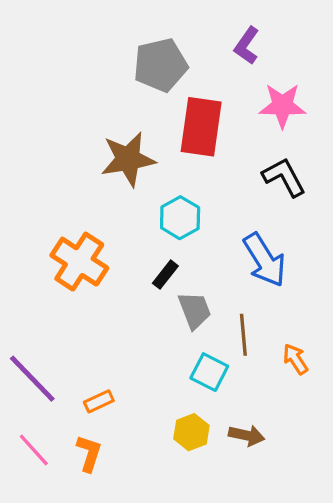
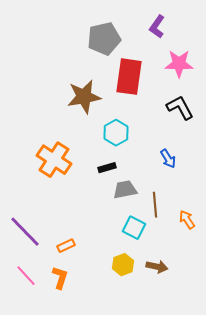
blue arrow: (265, 260) -> (168, 159), size x0.6
black rectangle: (165, 275) -> (107, 168), turned 36
gray trapezoid: (195, 310) -> (125, 190), turned -80

